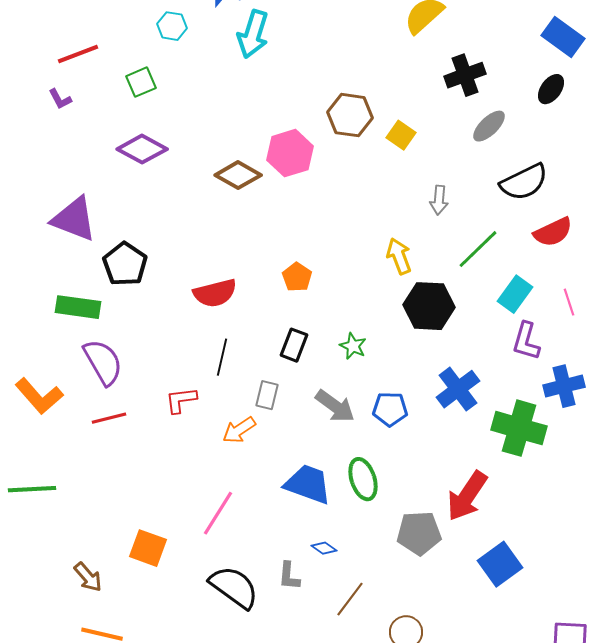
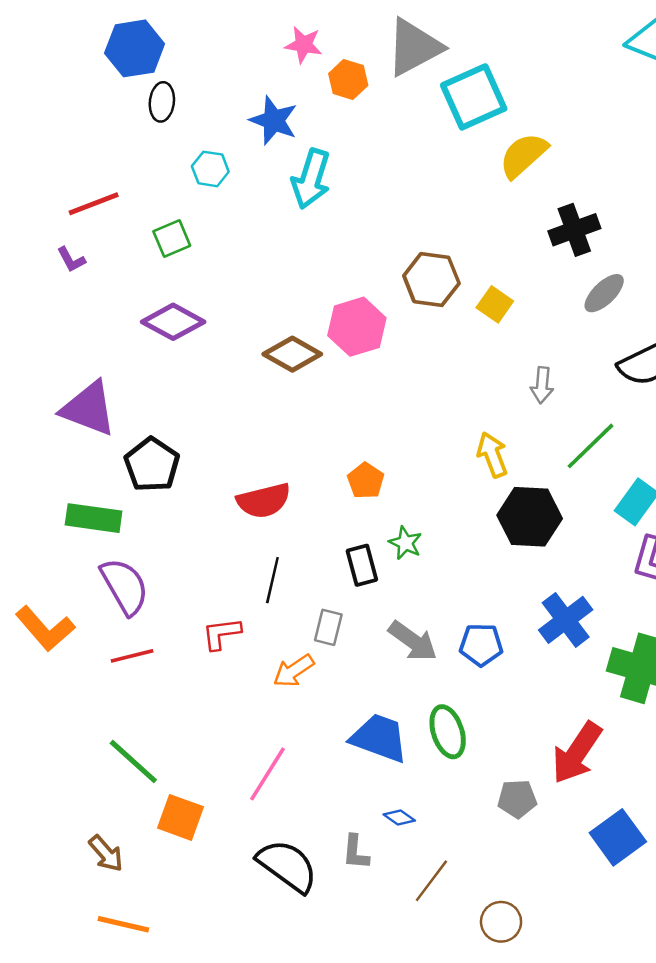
black rectangle: (294, 345) -> (362, 565), turned -36
green star: (353, 346) -> (405, 543), moved
green line: (32, 489) -> (133, 762), moved, turned 45
gray pentagon: (419, 533) -> (517, 799), size x0.7

